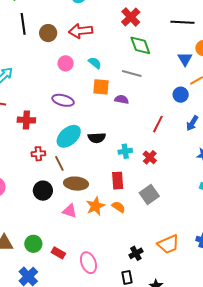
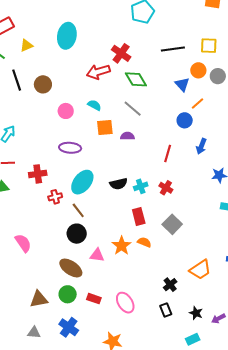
red arrow: (81, 31) -> (98, 72), moved
gray line: (132, 74) -> (133, 109), turned 36
black semicircle: (97, 138) -> (119, 184), moved
red cross: (38, 154) -> (55, 197), moved
brown ellipse: (76, 184) -> (71, 268), moved, turned 40
black circle: (43, 191) -> (77, 234), moved

